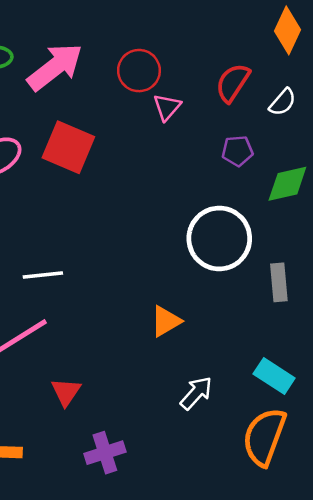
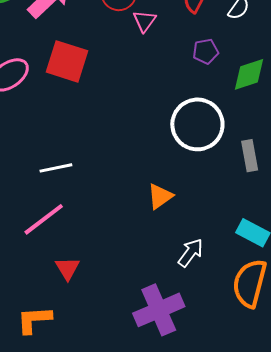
red triangle: (66, 392) -> (67, 268), moved
purple cross: (105, 453) -> (159, 310), moved, size x1.5

